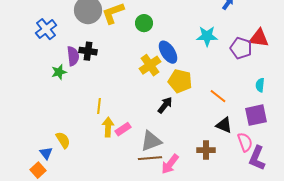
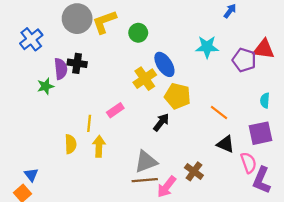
pink rectangle: (123, 129) -> (115, 110), moved
yellow semicircle: (63, 140) -> (71, 144), moved, turned 30
brown cross: (206, 150) -> (194, 171), moved, turned 36

